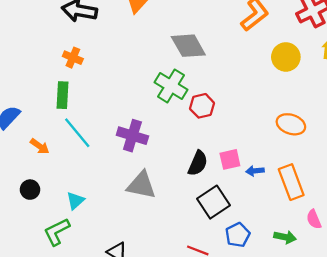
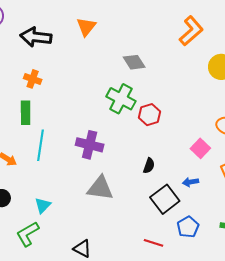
gray diamond: (188, 46) -> (134, 62), size x0.7
cyan line: (77, 133) -> (40, 145), turned 52
pink square: (230, 159) -> (200, 148), moved, turned -30
black semicircle: (198, 163) -> (149, 166), size x0.7
blue arrow: (255, 171) -> (190, 182), moved

